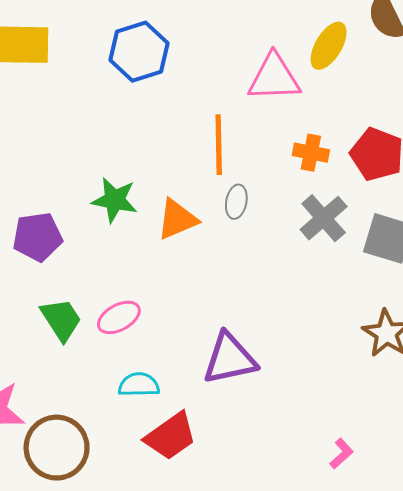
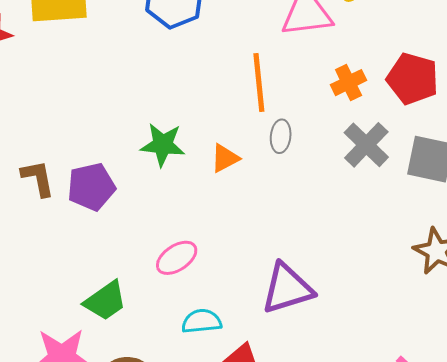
orange cross: (311, 153) -> (349, 83), turned -32
orange triangle: (177, 219) -> (225, 158), size x0.7
green trapezoid: (61, 320) -> (105, 301), moved, turned 93

